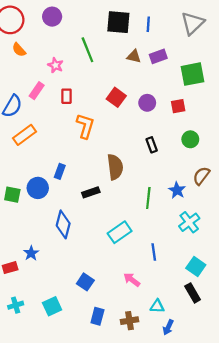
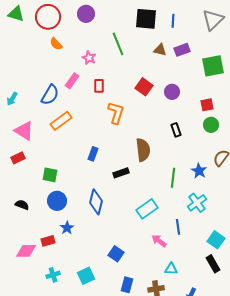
red square: (178, 106) -> (207, 105), moved
blue circle: (38, 188) -> (57, 201), moved
cyan cross: (189, 222) -> (197, 203), moved
pink arrow: (132, 280) -> (159, 241), moved
cyan triangle: (157, 306) -> (171, 269), moved

